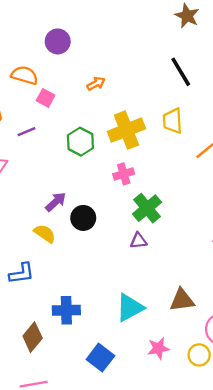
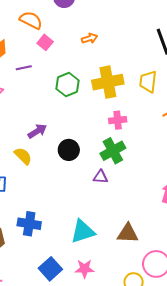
pink cross: (124, 174) -> (118, 120), moved
black circle: (83, 218) -> (69, 150), moved
pink star: (158, 348) -> (84, 269), moved

